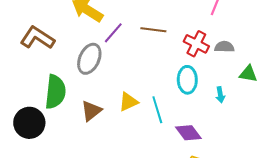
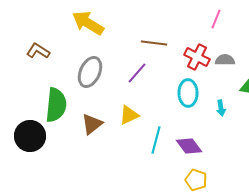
purple line: (113, 33) -> (137, 73), moved
brown L-shape: (37, 38) -> (38, 51), size x0.7
cyan line: (157, 110) -> (156, 140), moved, turned 32

